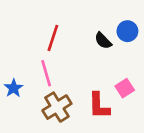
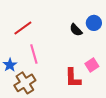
red line: (53, 38) -> (23, 28), moved, turned 36
brown cross: (57, 107) -> (25, 83), moved

